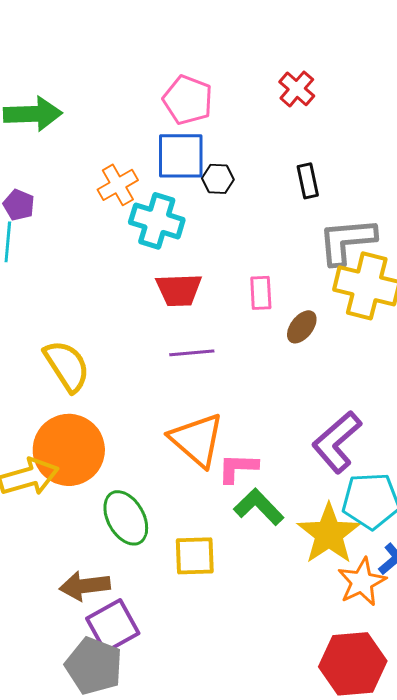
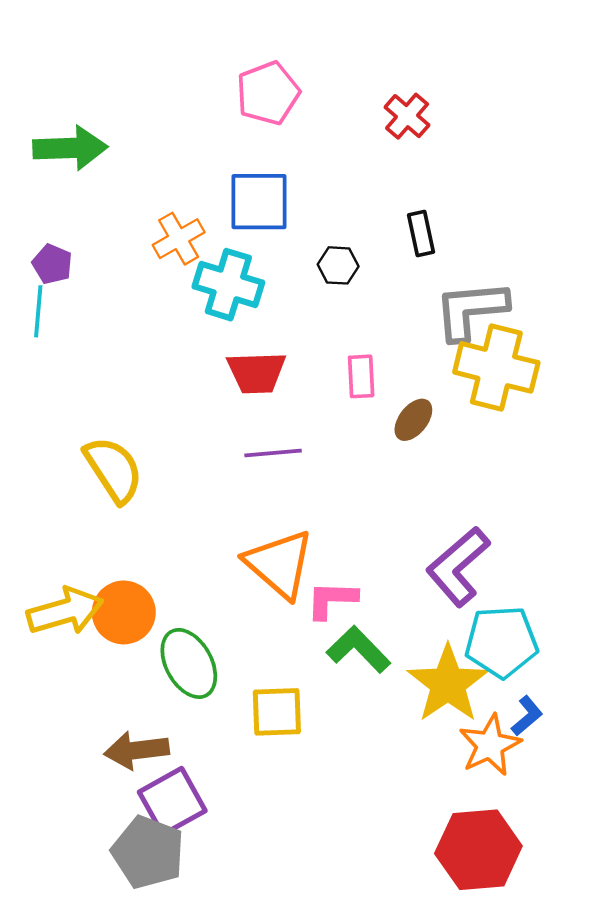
pink pentagon: (188, 100) -> (268, 93), moved, turned 30
black hexagon: (218, 179) -> (338, 265), moved
orange circle: (69, 450) -> (124, 612), moved, size x0.7

